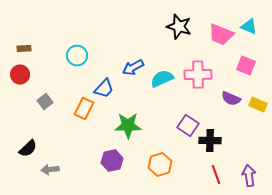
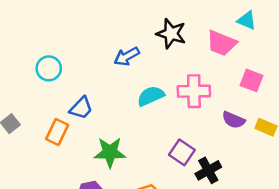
cyan triangle: (249, 27) -> (247, 20), moved
blue arrow: (133, 68) -> (127, 56), moved
black cross: (210, 141) -> (208, 170), turned -30

